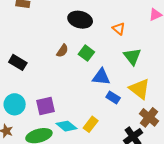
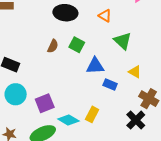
yellow triangle: (140, 89) -> (135, 72), size x0.6
cyan circle: (15, 104) -> (16, 94), moved

